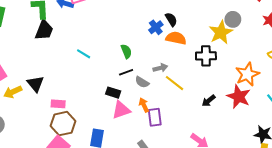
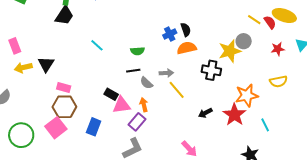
orange semicircle: (176, 38) -> (187, 48), turned -36
green semicircle: (126, 51) -> (138, 51), turned 96
black rectangle: (113, 93) -> (111, 94), moved
purple rectangle: (155, 117) -> (137, 122), moved, turned 36

